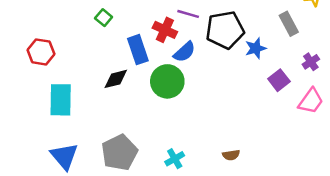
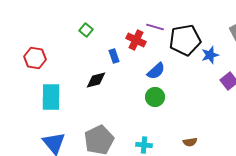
blue rectangle: (138, 50) -> (114, 56), size x0.6
blue semicircle: (184, 52) -> (156, 71), moved
green circle: (167, 81) -> (155, 97), moved, size x0.7
cyan cross: (175, 159) -> (144, 145), turned 35

